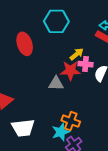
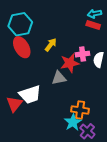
cyan hexagon: (56, 21) -> (20, 24), moved
yellow arrow: (77, 54) -> (51, 45), moved
white trapezoid: (23, 128) -> (30, 95), moved

